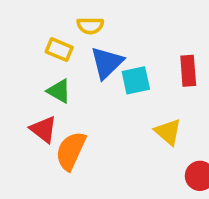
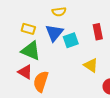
yellow semicircle: (90, 26) -> (59, 12), moved
green triangle: (59, 91) -> (31, 51), size x1.5

